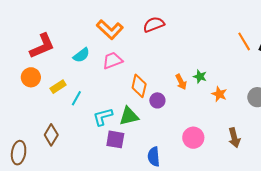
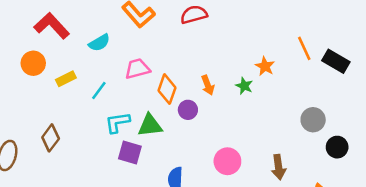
red L-shape: (42, 46) -> (52, 26), turned -116
pink trapezoid: (113, 60) -> (137, 69), moved
orange arrow: (181, 82) -> (208, 85), moved
orange star: (219, 94) -> (265, 66), moved
cyan line: (76, 98) -> (99, 91), moved

